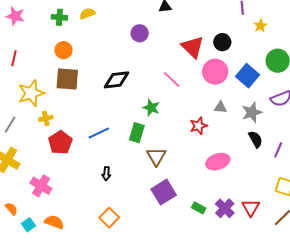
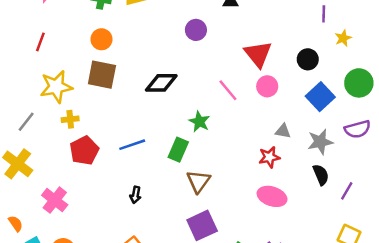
black circle: (222, 42) -> (308, 59), moved
pink circle: (215, 72) -> (267, 86), moved, size x0.7
red star: (199, 126) -> (269, 157), moved
pink ellipse: (218, 162) -> (272, 196), turned 30

